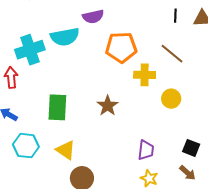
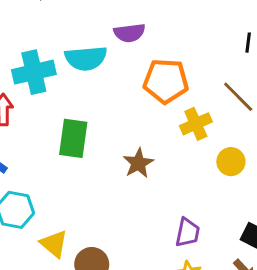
yellow cross: (145, 75) -> (196, 124), turned -30
green rectangle: (57, 107) -> (73, 138), moved
yellow triangle: (66, 150) -> (54, 244), moved

